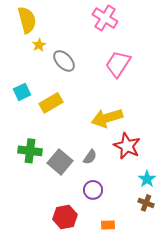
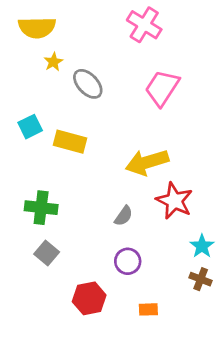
yellow semicircle: (27, 20) -> (37, 27), turned 104
yellow rectangle: (51, 103) -> (70, 142), turned 45
gray square: (60, 162) -> (47, 253), moved, size x0.7

